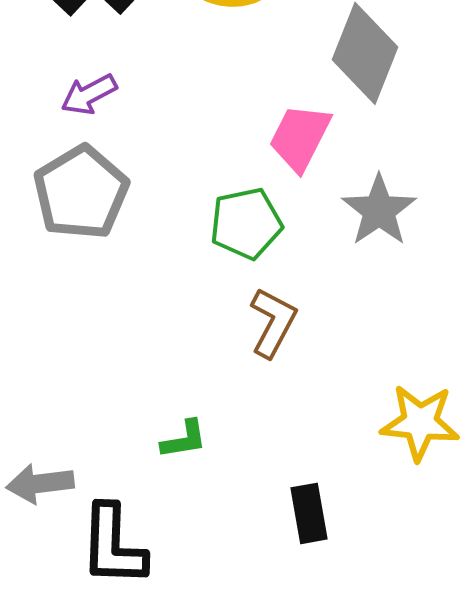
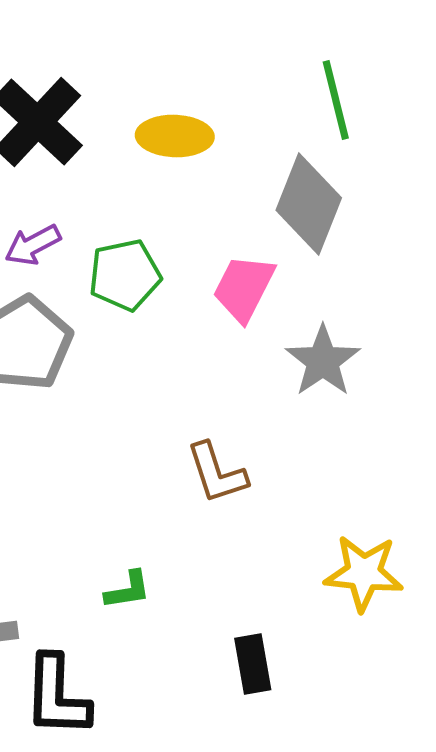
green pentagon: (246, 223) -> (125, 275), moved
brown L-shape: (273, 322) -> (217, 473), turned 134

